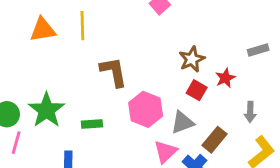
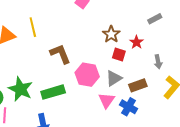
green rectangle: (92, 124) -> (53, 92), size x1.6
brown rectangle: (214, 140) -> (138, 85), turned 42

